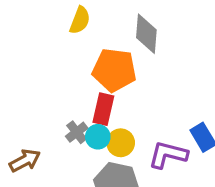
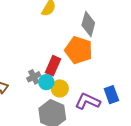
orange pentagon: (114, 70) -> (79, 50), moved

